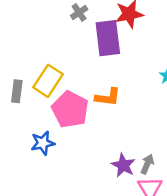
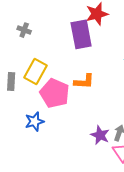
gray cross: (79, 12) -> (24, 30), moved, turned -32

